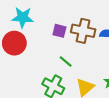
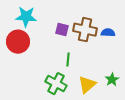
green line: (66, 62) -> (68, 60), turned 56

